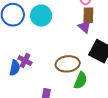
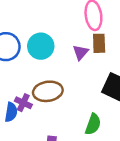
purple triangle: (85, 27) -> (81, 52), moved, turned 32
brown ellipse: (68, 64) -> (48, 91), moved

